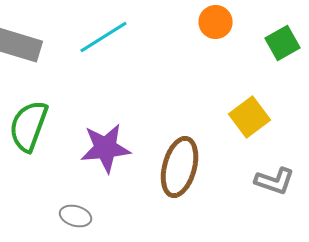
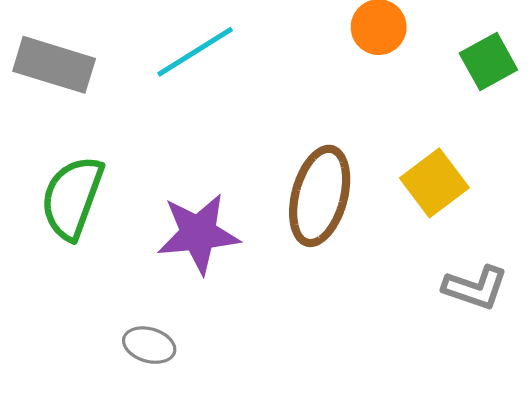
brown ellipse: (180, 167) -> (320, 196), moved

